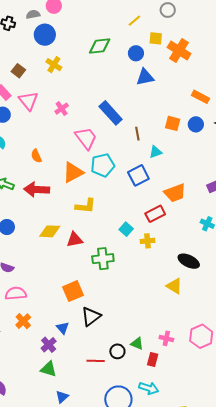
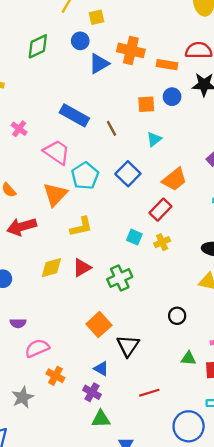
orange cross: (179, 50) -> (131, 50), moved
cyan triangle: (156, 152) -> (154, 139), moved
black circle: (117, 351) -> (177, 316), moved

